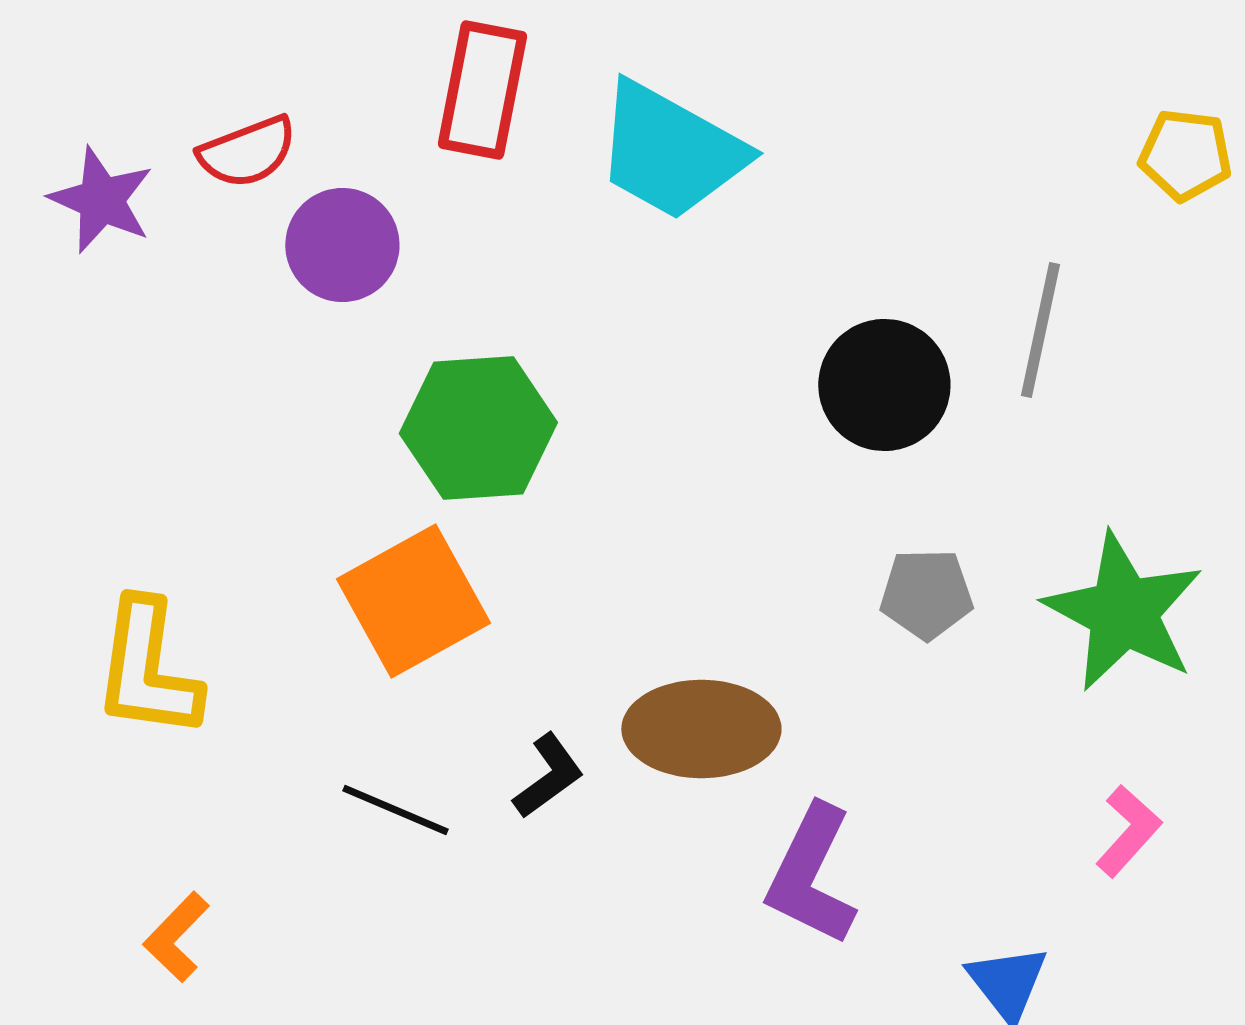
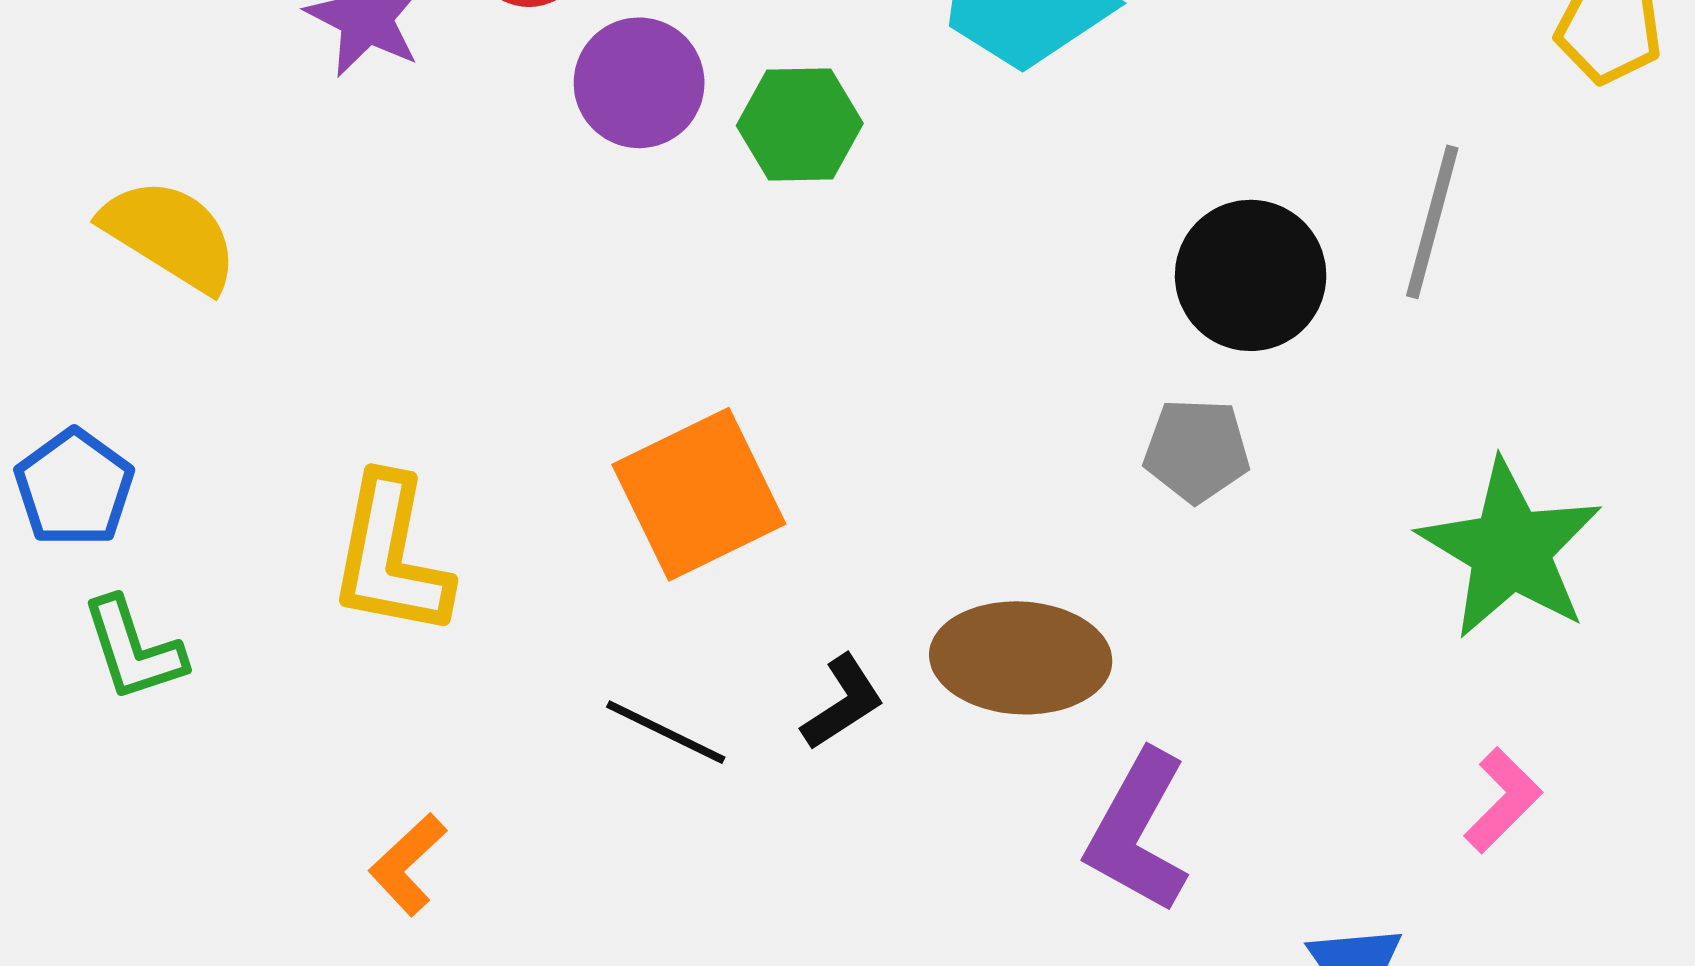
green hexagon: (478, 428) -> (800, 125), moved, size x0.7
gray pentagon: (926, 594) -> (1197, 450), moved

